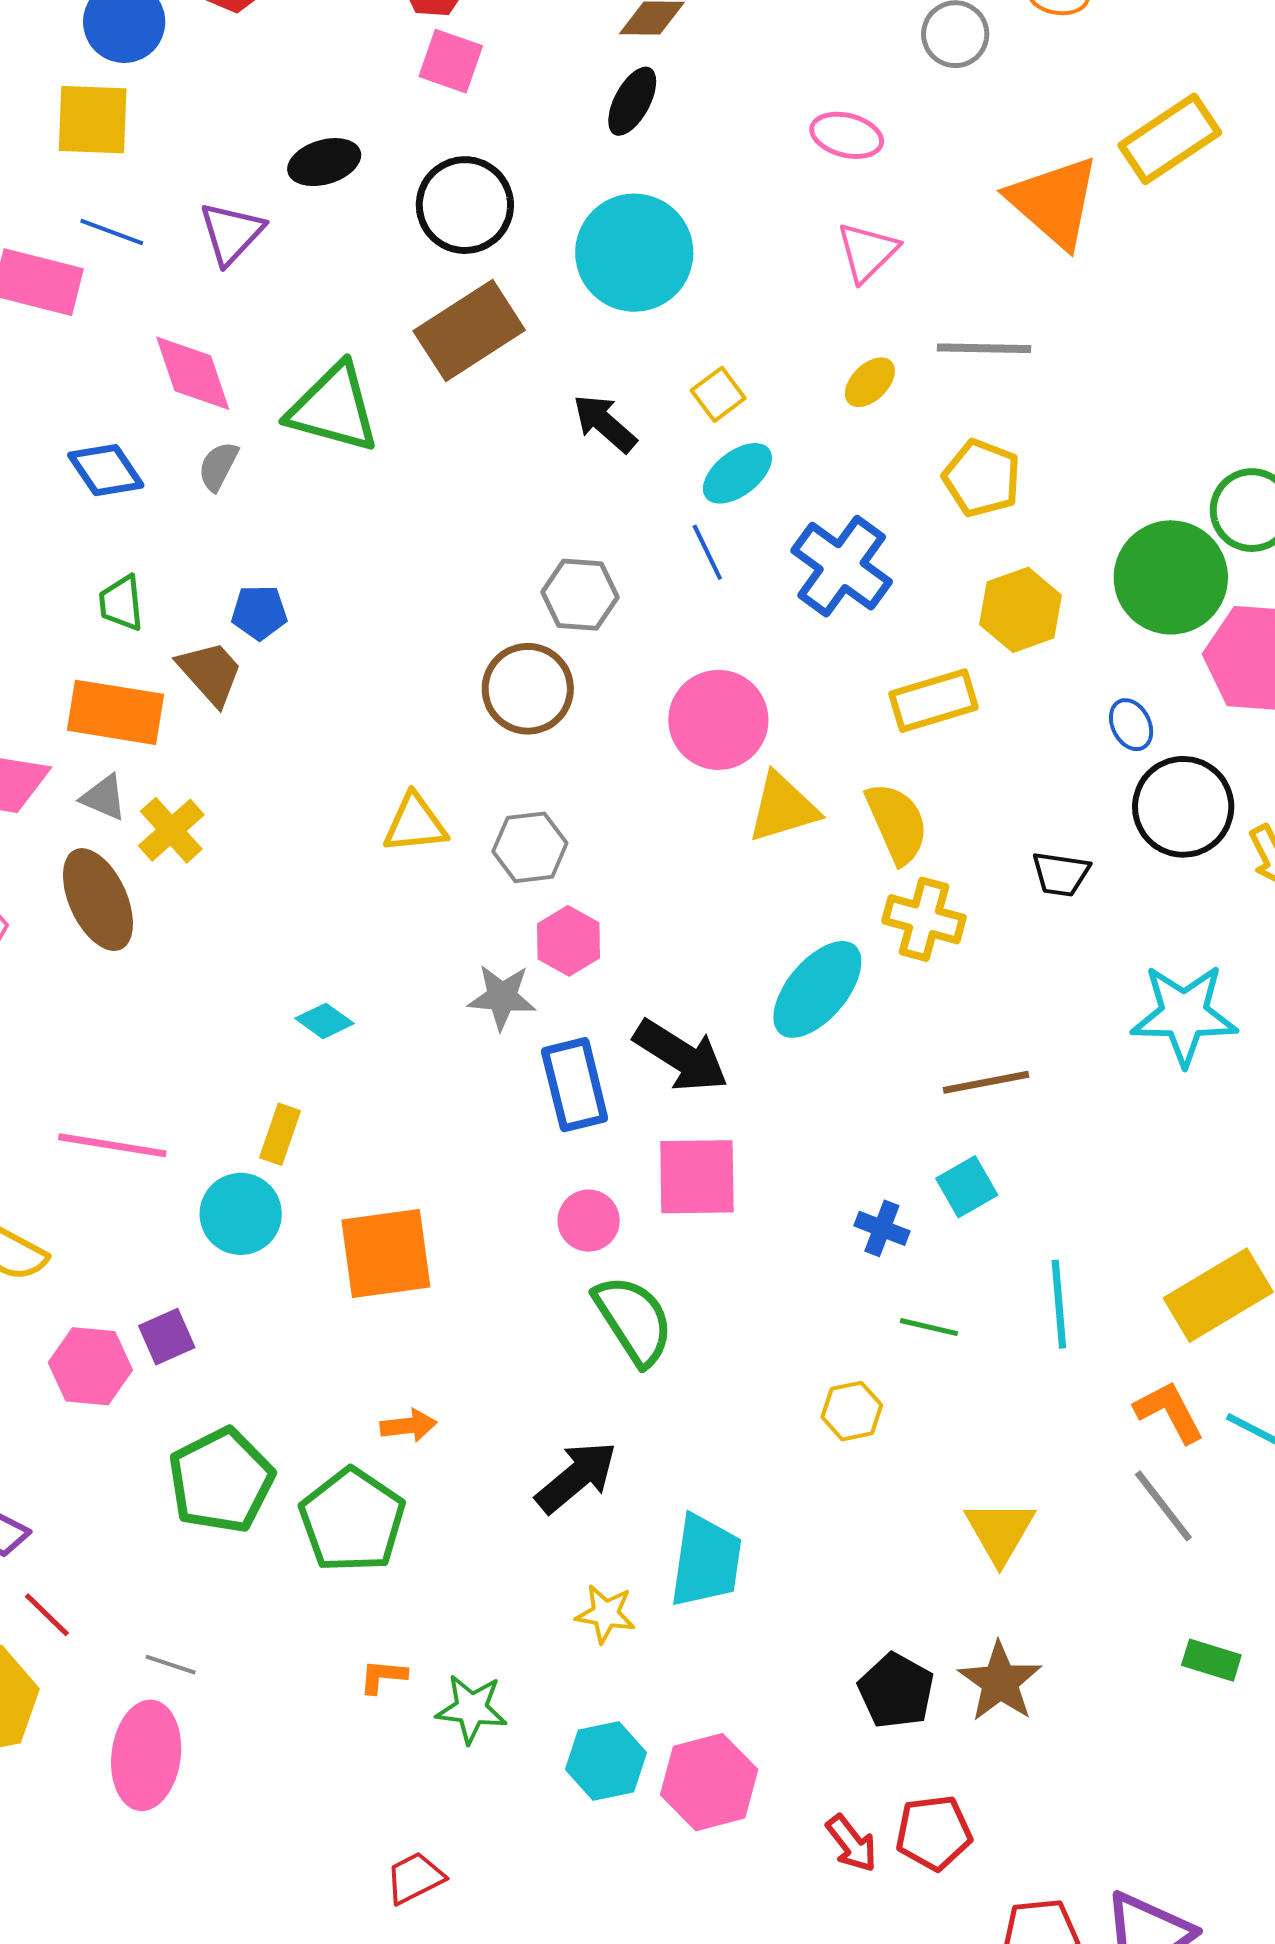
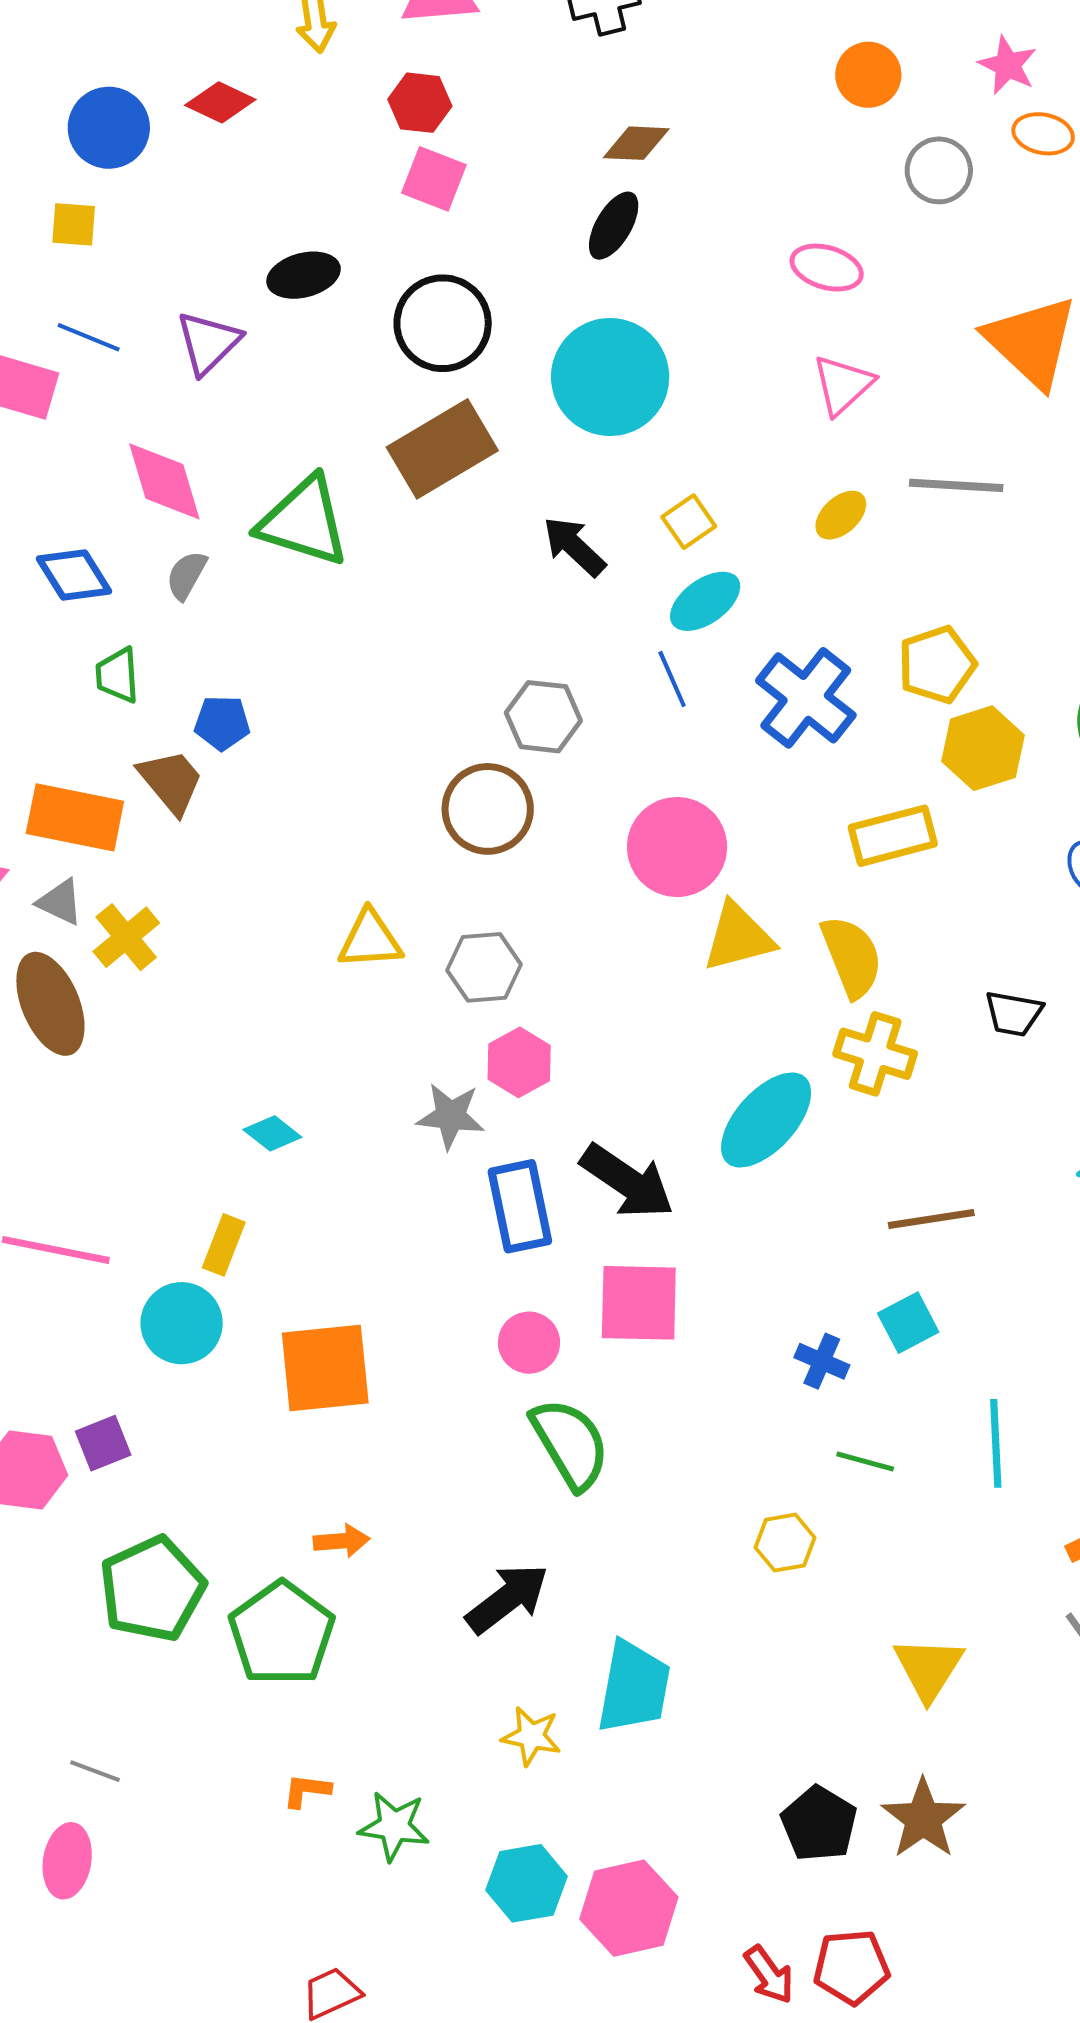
yellow square: (93, 120) -> (74, 224), size x0.6
yellow pentagon: (982, 478) -> (937, 665), moved, turned 30
green trapezoid: (121, 603) -> (117, 675), moved
pink ellipse: (146, 1755) -> (67, 1861), size x0.7

